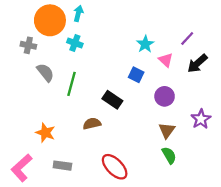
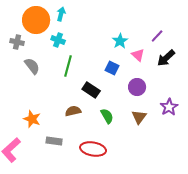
green line: (71, 84) -> (68, 66), moved
green semicircle: (169, 155) -> (107, 116), moved
gray rectangle: (62, 166) -> (54, 141), moved
red ellipse: (115, 167) -> (93, 149), turned -35

